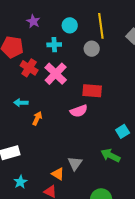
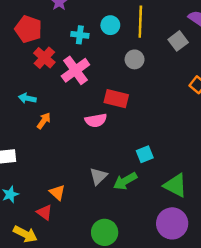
cyan circle: (70, 25) -> (110, 25), moved
gray circle: (92, 49) -> (135, 59), moved
green arrow: (111, 155) -> (125, 181), turned -66
gray triangle: (75, 163) -> (98, 176), moved

